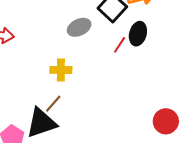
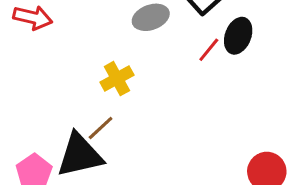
yellow cross: (61, 70) -> (117, 79), turned -35

